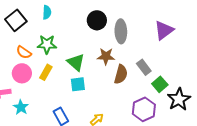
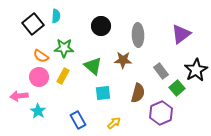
cyan semicircle: (47, 12) -> (56, 16), moved
black circle: (97, 20) -> (101, 26), moved
brown semicircle: (121, 74) -> (138, 93), moved
cyan square: (78, 84) -> (103, 93), moved
black star: (179, 99) -> (196, 70), moved

